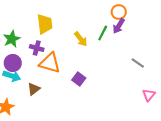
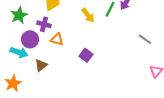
purple circle: (13, 63) -> (30, 39), moved
orange triangle: (50, 63) -> (57, 39), size x0.6

